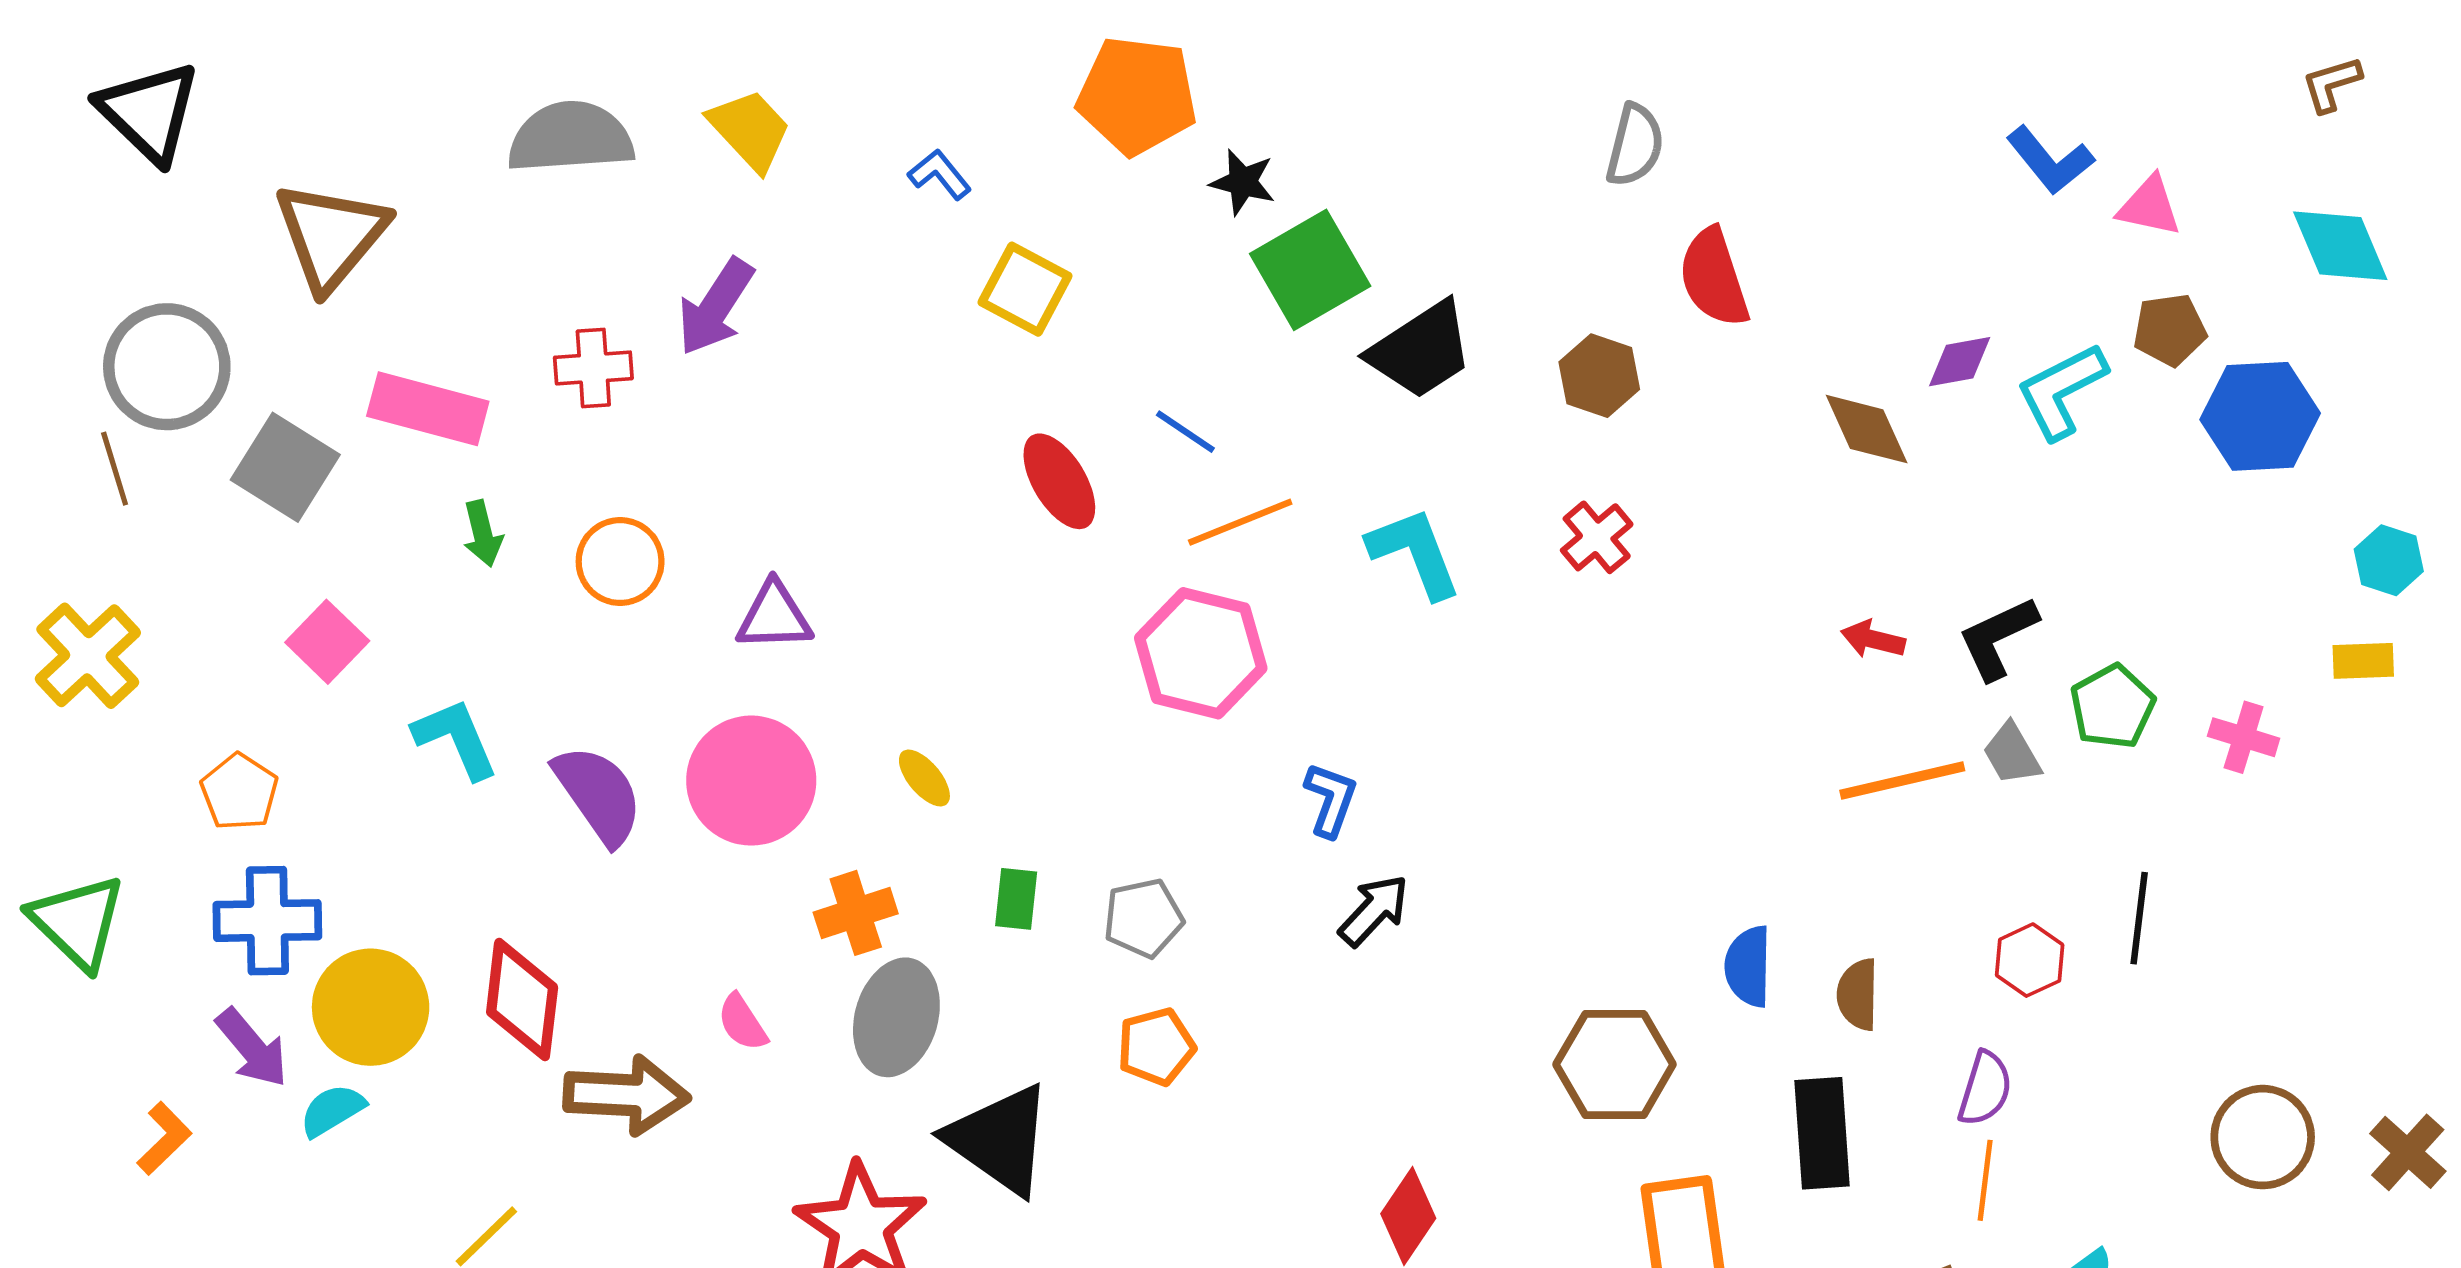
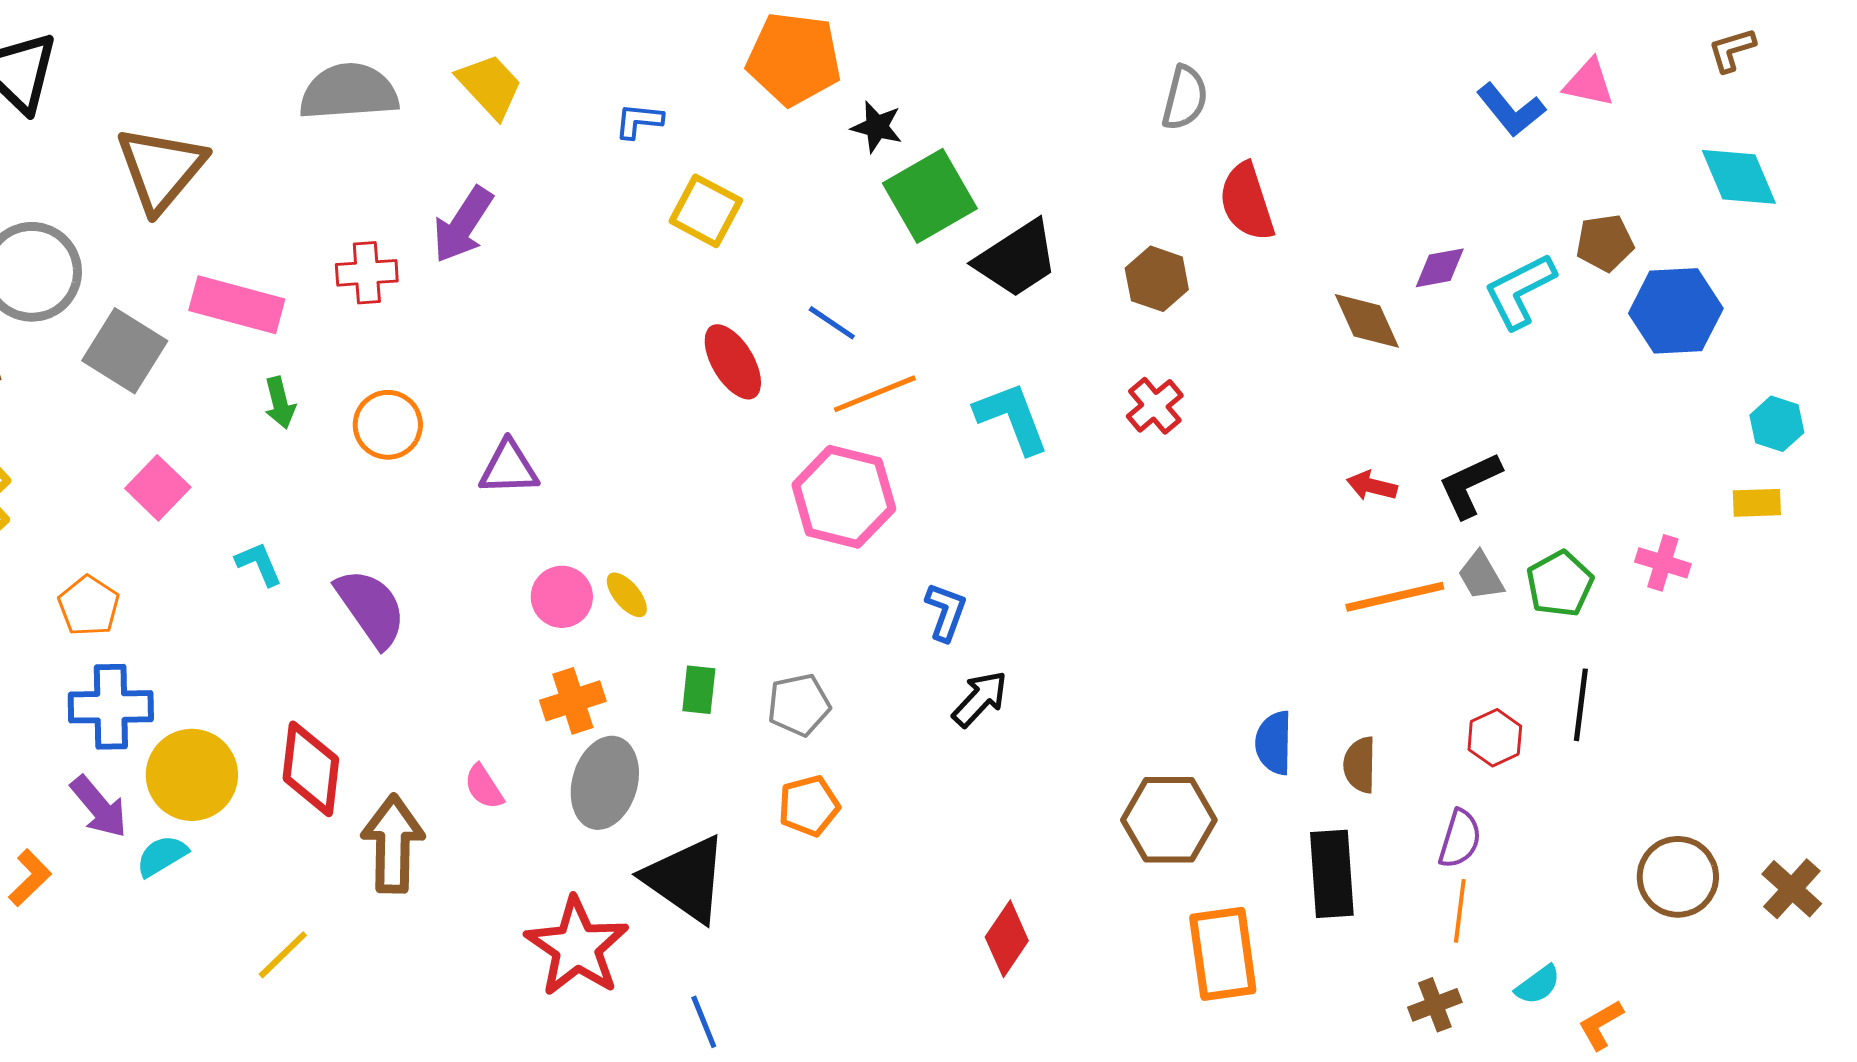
blue L-shape: (940, 174) -> (639, 121), turned -45
pink triangle: (2149, 206) -> (1589, 83), moved
green pentagon: (2112, 707) -> (1560, 584), moved
cyan L-shape: (456, 739) -> (259, 564), size x0.7
pink circle: (751, 781) -> (562, 597), moved, size x0.6
brown arrow: (626, 1095) -> (393, 844), turned -92

